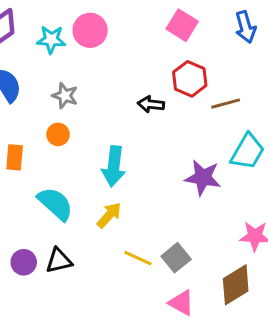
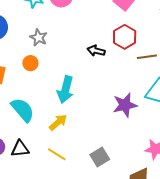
purple star: (203, 178) -> (125, 105), turned -30
yellow line: (138, 258) -> (57, 154), moved

